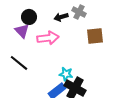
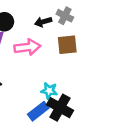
brown square: (95, 36) -> (67, 45), moved

